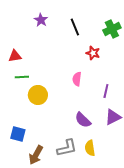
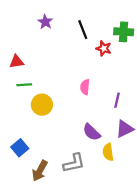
green cross: (112, 29) -> (124, 32), turned 30
red star: (93, 53) -> (104, 48), moved
blue square: (18, 134) -> (20, 148), turned 35
yellow semicircle: (90, 148) -> (108, 152), moved

